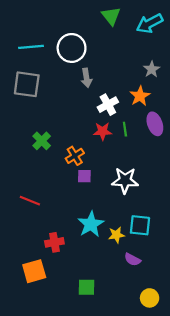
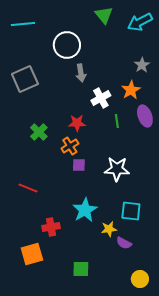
cyan line: (31, 47) -> (23, 24), moved
gray square: (27, 84) -> (25, 79), turned -32
red star: (103, 131) -> (77, 123), moved
yellow star: (116, 235) -> (109, 229), moved

